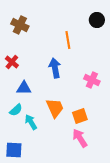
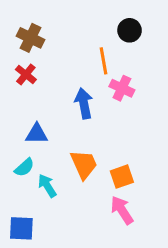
black circle: (97, 20) -> (130, 30), moved
red cross: (12, 62) -> (26, 74), moved
pink cross: (92, 80) -> (122, 88), moved

